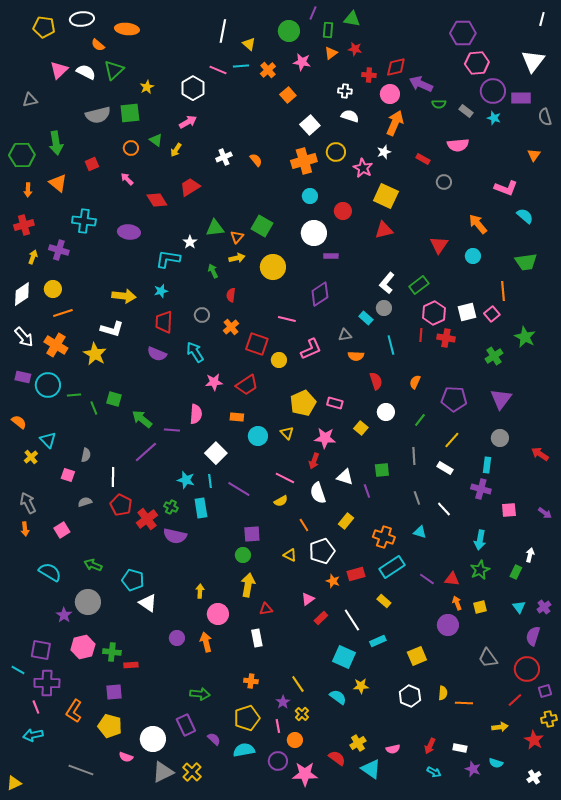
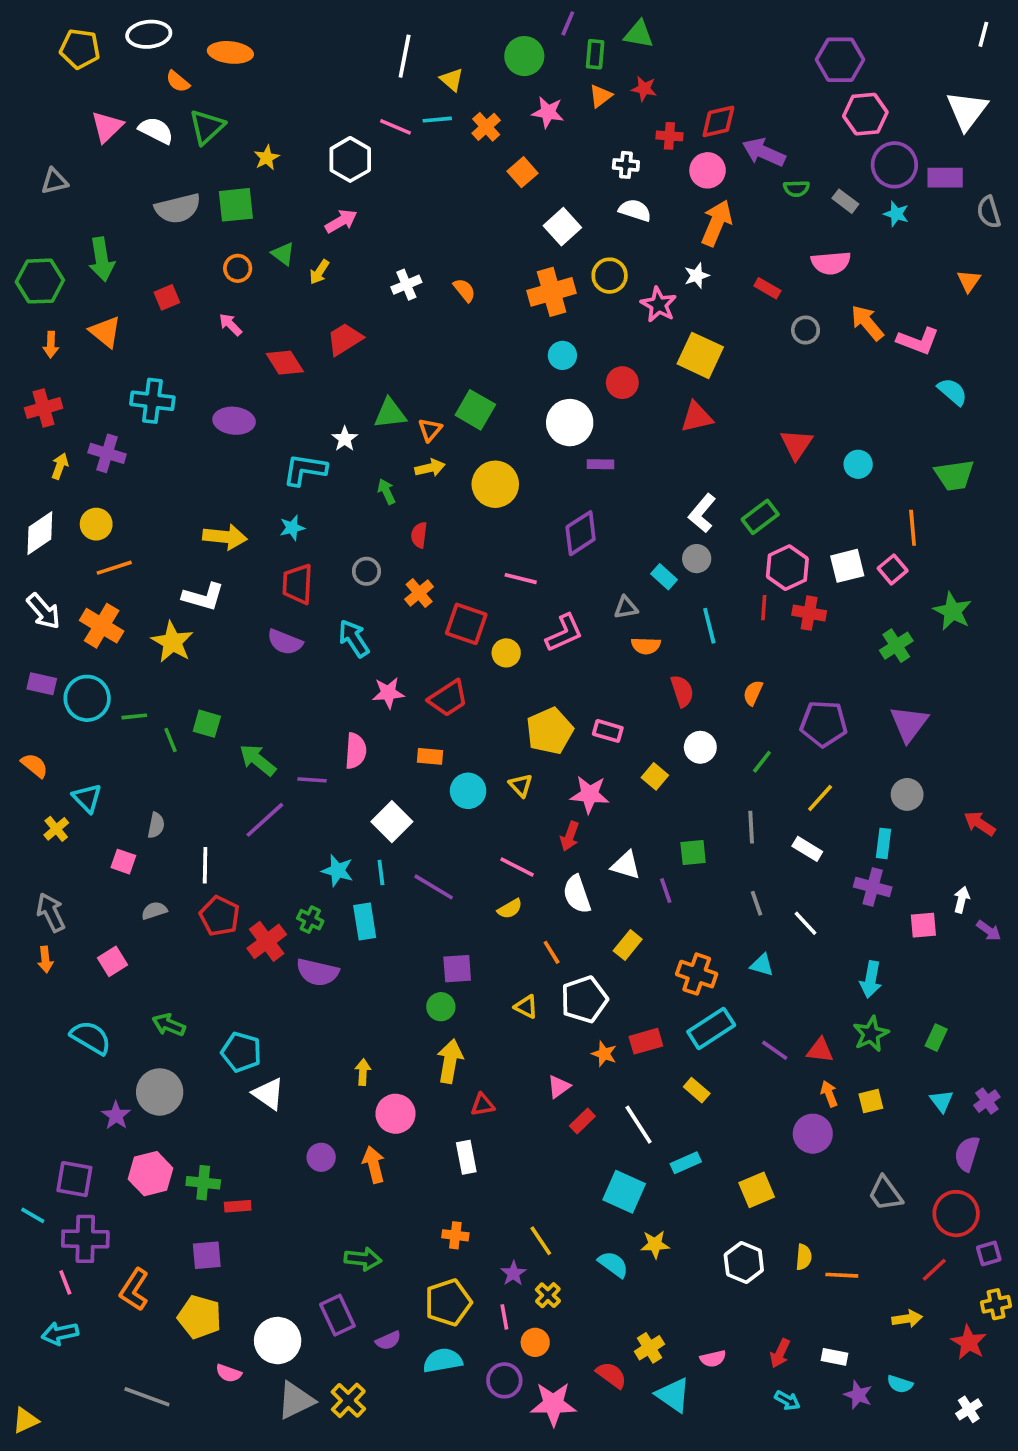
orange arrow: (478, 224) -> (867, 323), moved
white arrow: (530, 555) -> (962, 900), moved
purple semicircle: (214, 739) -> (388, 1341), turned 112

